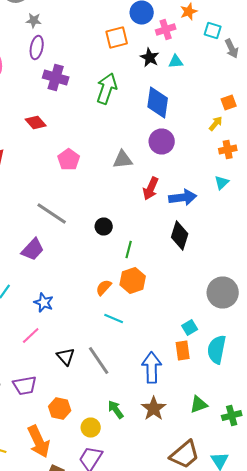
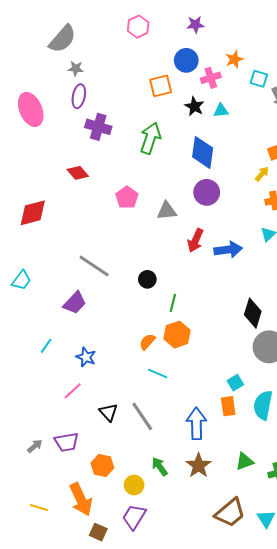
pink pentagon: (69, 160) -> (127, 197), moved
black diamond: (180, 236) -> (253, 313), moved

